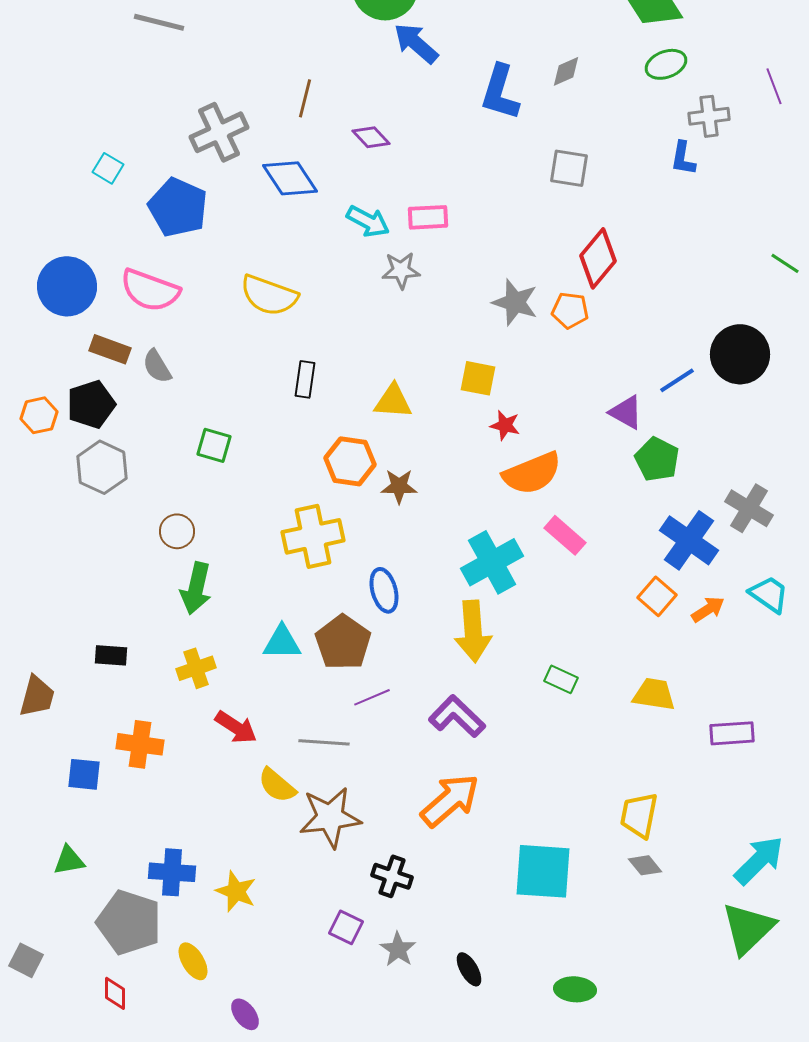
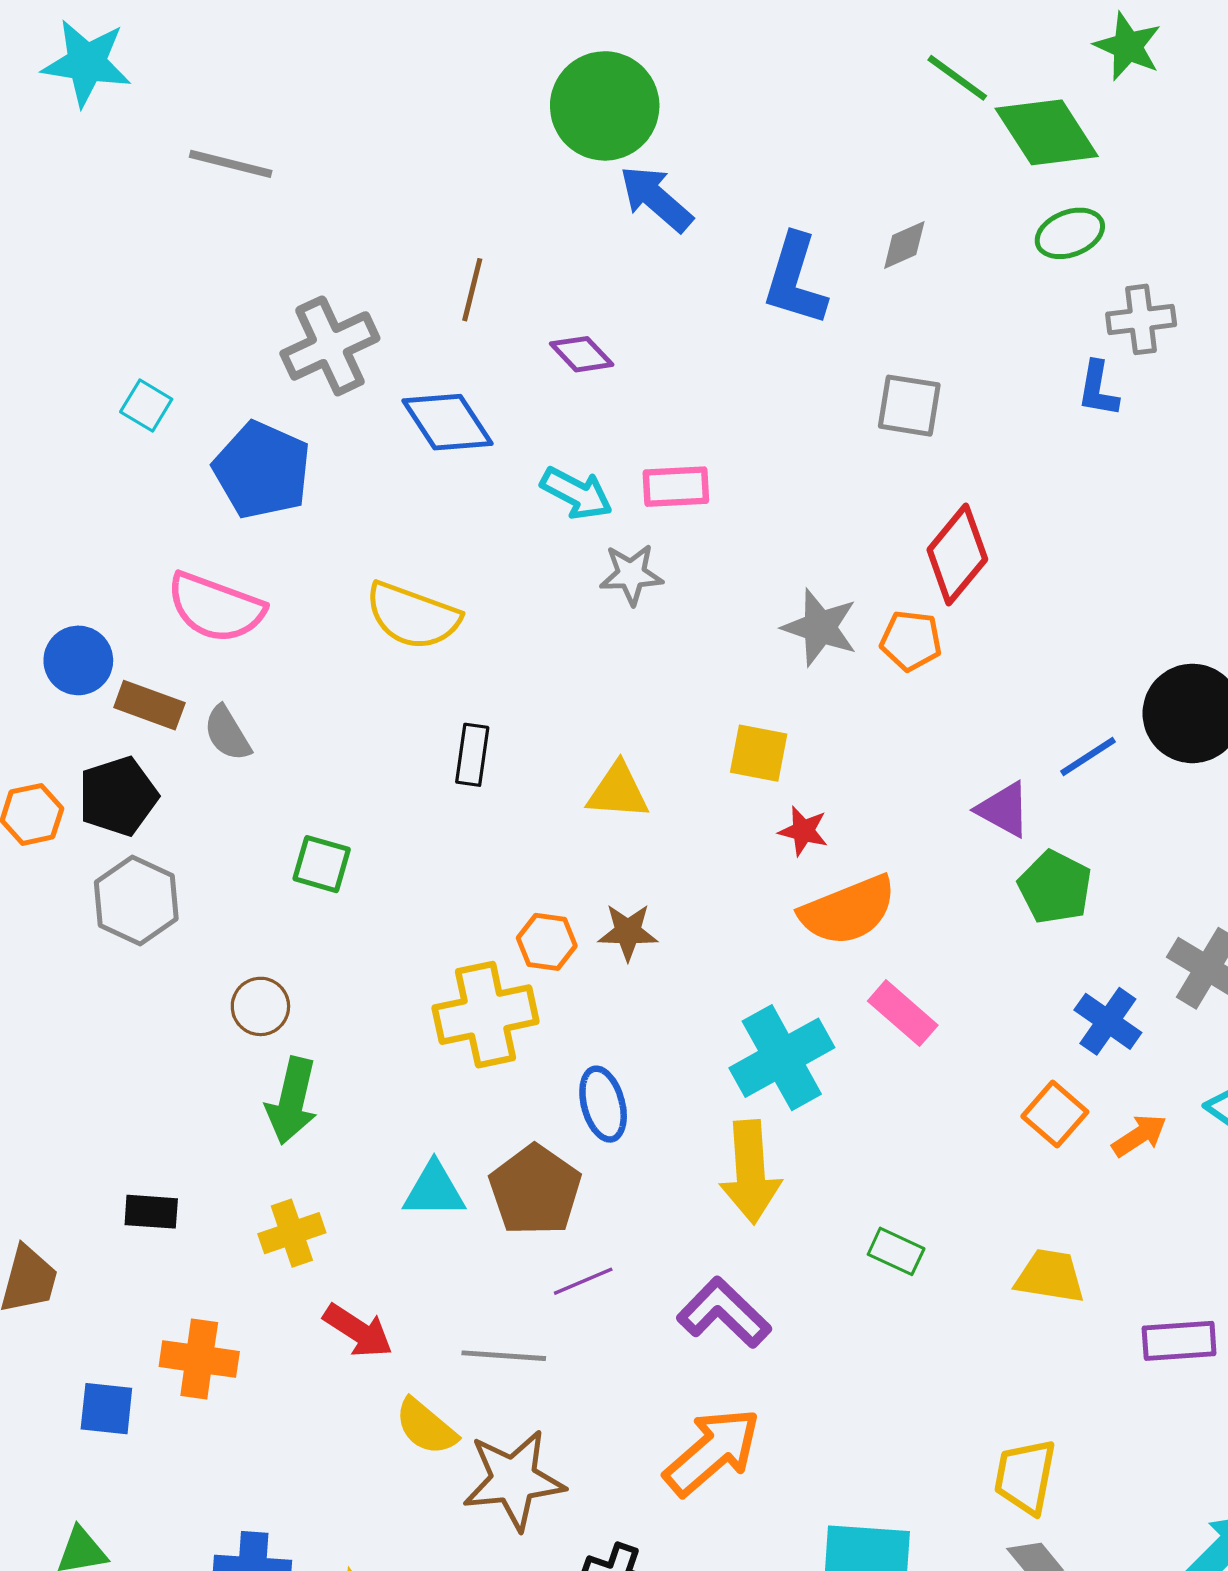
blue circle: (67, 286) -> (78, 660), moved, size x0.7
orange hexagon: (350, 461) -> (547, 942), moved, size x0.7
blue cross: (689, 540) -> (1108, 1021), size x0.7

